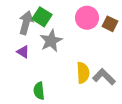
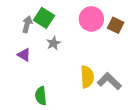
gray arrow: (26, 23) -> (27, 24), size x0.7
gray star: (51, 41) -> (53, 43), size x0.6

